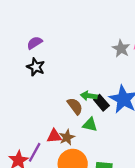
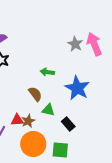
green arrow: (89, 96) -> (47, 72), moved
black rectangle: (101, 103) -> (68, 124), moved

